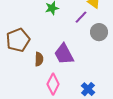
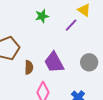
gray circle: (99, 32) -> (89, 62), moved

